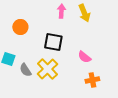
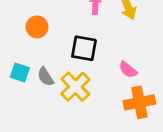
gray semicircle: (25, 70) -> (46, 77), moved
orange cross: (92, 80) -> (139, 102), size x1.5

